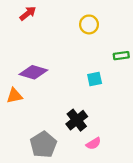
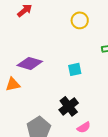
cyan square: (95, 79) -> (75, 69), moved

